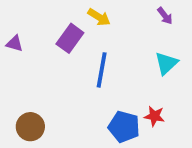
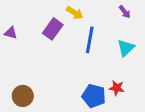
blue line: (102, 70) -> (90, 40), moved

